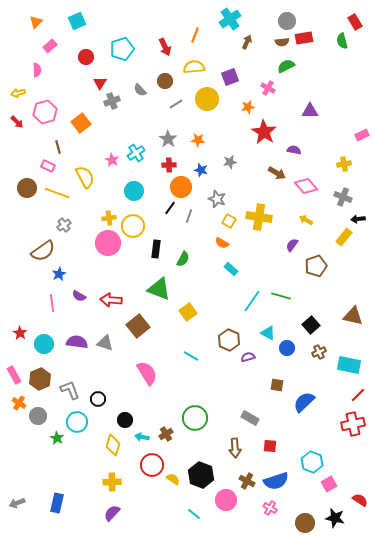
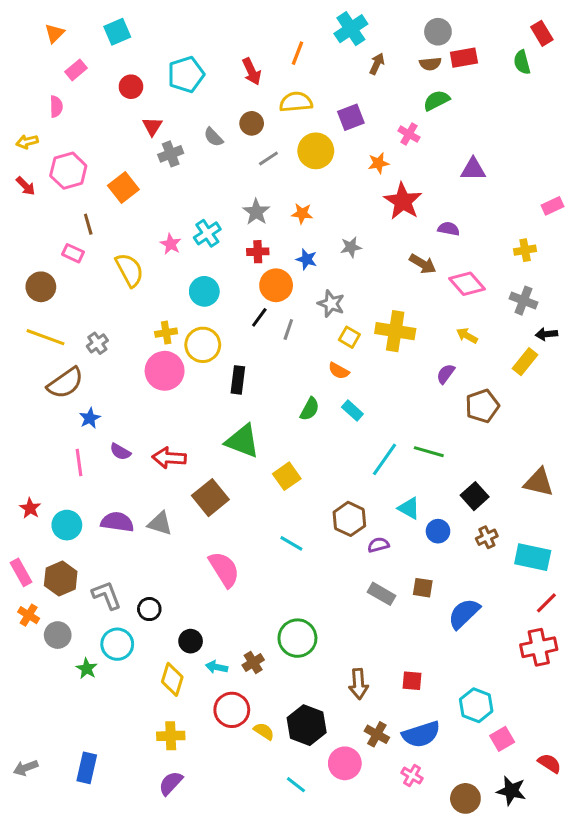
yellow line: (57, 193) -> (45, 337), moved
green semicircle: (183, 259) -> (310, 409), moved
gray rectangle: (250, 418) -> (381, 594), moved

